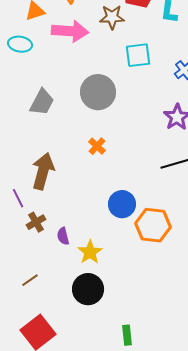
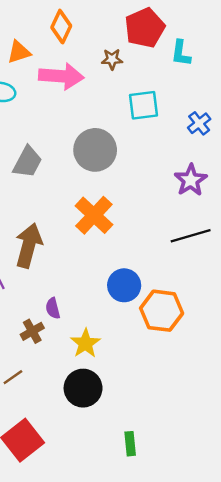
brown star: (112, 17) -> (112, 59), size x0.7
orange cross: (97, 146) -> (94, 215), size x1.8
brown cross: (36, 222) -> (32, 331), moved
purple semicircle: (63, 236) -> (53, 308), moved

